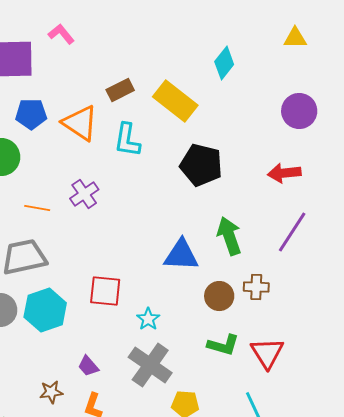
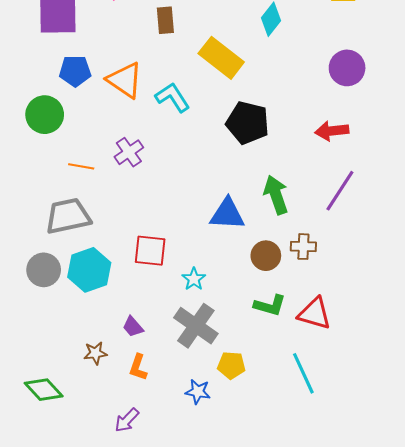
brown rectangle: (120, 90) -> (165, 20), moved, turned -68
cyan L-shape: (127, 140) -> (172, 97), turned 138
red triangle: (267, 353) -> (315, 314), turned -42

